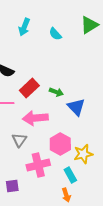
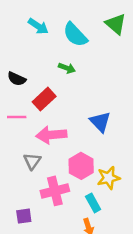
green triangle: (89, 25) -> (116, 24), turned -48
cyan arrow: (24, 27) -> (38, 26), turned -78
cyan semicircle: (55, 34) -> (75, 35), size x1.6
green arrow: (56, 92) -> (67, 68), moved

